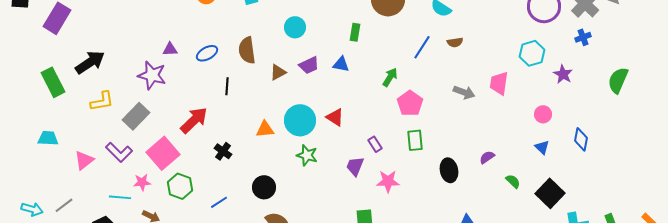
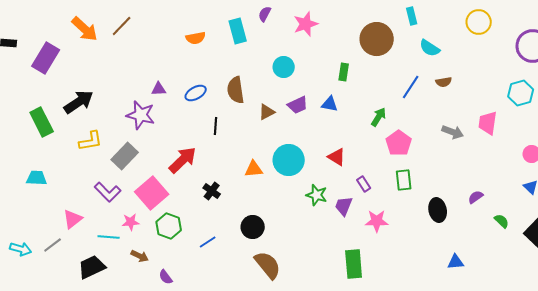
red triangle: (335, 117) -> (337, 157), moved
green star: (307, 155) -> (317, 195), moved
pink triangle: (84, 160) -> (73, 219), moved

